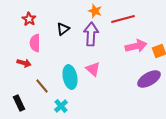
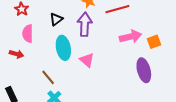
cyan ellipse: (70, 77) -> (63, 48), moved
purple ellipse: (149, 79) -> (144, 70), turned -75
brown line: (42, 86) -> (48, 77), moved

